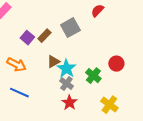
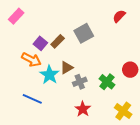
red semicircle: (97, 11) -> (119, 16), moved
orange arrow: (16, 65) -> (31, 60), moved
cyan star: (66, 69) -> (49, 75), moved
gray cross: (66, 84) -> (80, 82), moved, turned 32

